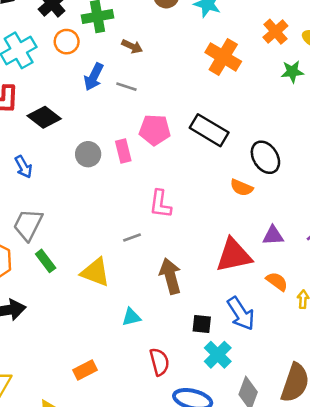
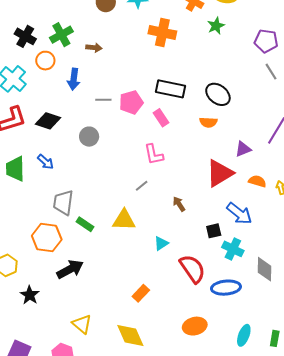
gray line: (126, 87) -> (103, 100), moved
pink rectangle: (123, 151) -> (161, 118), moved
brown arrow: (170, 276) -> (179, 204), size x0.6
red semicircle: (159, 362) -> (193, 269), size x1.4

